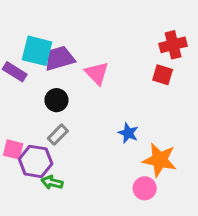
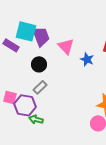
purple trapezoid: (59, 58) -> (41, 36), turned 85
blue star: (128, 133) -> (87, 59), moved

